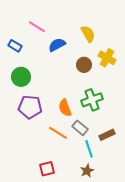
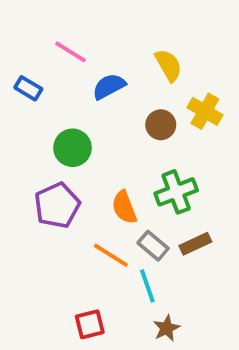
green circle: (21, 77) -> (72, 148), moved
purple pentagon: (30, 107) -> (57, 205), turned -30
brown rectangle: (107, 135) -> (195, 244), moved
cyan line: (89, 149) -> (147, 286), moved

